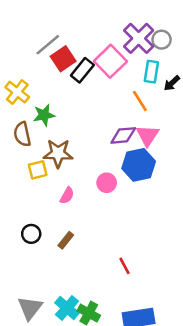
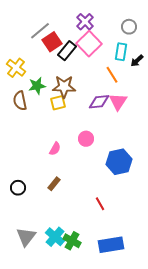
purple cross: (139, 38) -> (85, 22), moved, size x0.7
brown star: (58, 153) -> (64, 87), moved
blue hexagon: (139, 165) -> (119, 162), moved
yellow square: (38, 170) -> (58, 103), moved
black circle: (31, 234) -> (18, 188), moved

